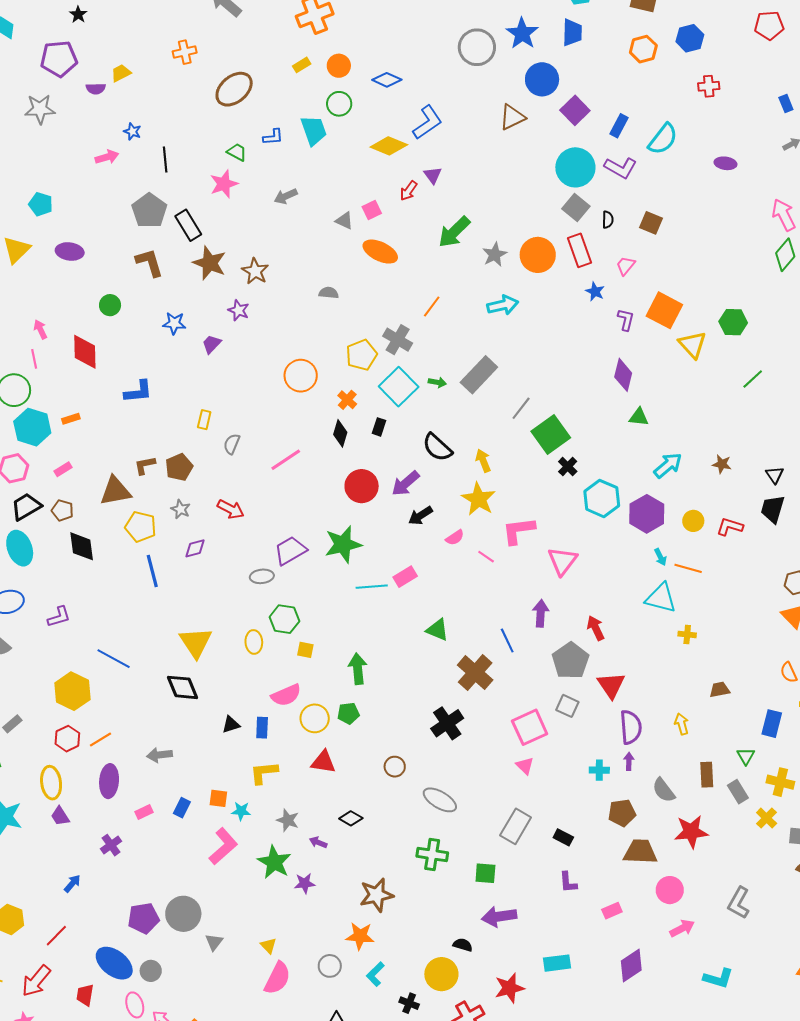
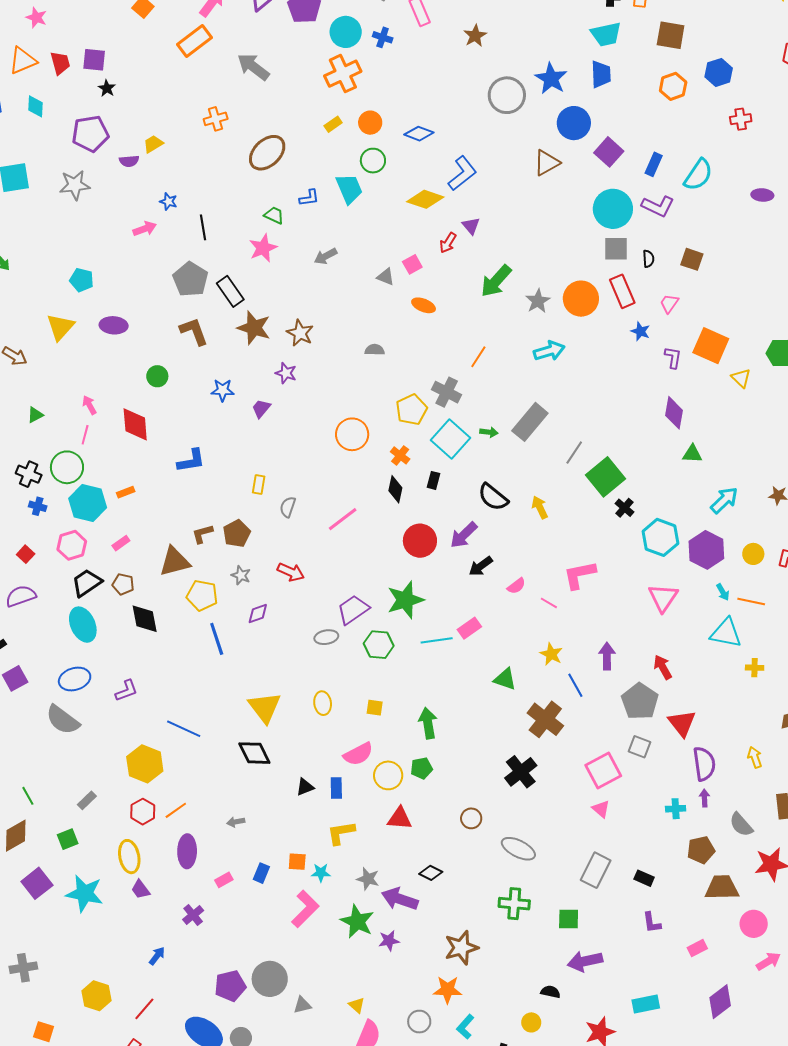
gray square: (576, 208) -> (616, 249), turned -36
orange ellipse: (380, 252) -> (424, 305), size x0.7
yellow triangle: (693, 345) -> (741, 378), size x0.7
pink line: (34, 359) -> (85, 435), turned 30
yellow star: (479, 499) -> (551, 654), moved, size x0.7
pink triangle: (562, 561) -> (663, 598), moved
green hexagon: (284, 619) -> (379, 645), moved
gray arrow: (160, 755) -> (236, 822), size x0.7
purple arrow: (318, 842) -> (400, 899), size x2.0
gray triangle: (214, 942) -> (302, 1005), turned 42
yellow circle: (441, 974) -> (531, 1022), size x0.6

